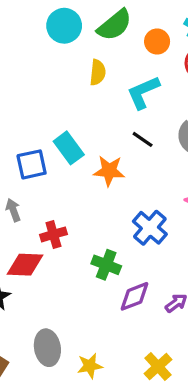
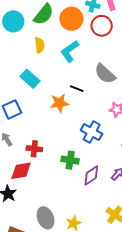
orange circle: (157, 42) -> (71, 19), size x1.5
black line: (143, 139) -> (77, 89), moved
cyan rectangle: (69, 148) -> (30, 79), moved
red cross: (53, 234) -> (34, 149), turned 35

